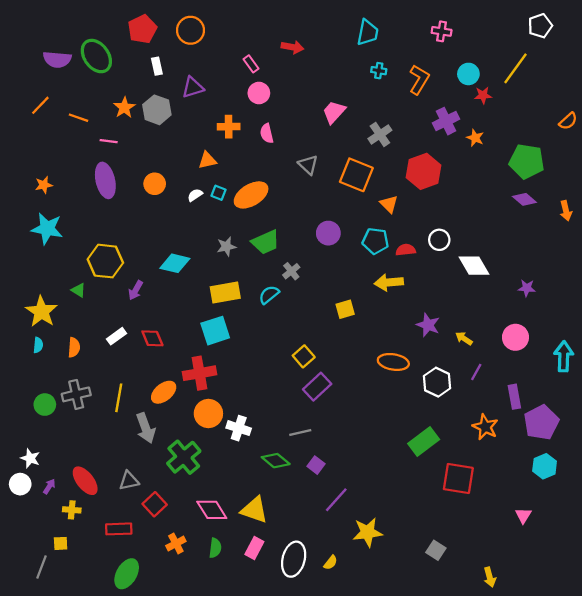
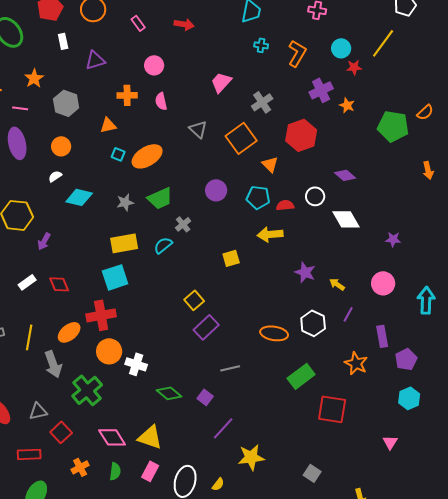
pink rectangle: (251, 64) -> (138, 23), moved
gray hexagon: (157, 110) -> (66, 103), moved
orange semicircle: (568, 121) -> (425, 112), moved
orange square: (356, 175) -> (241, 138), turned 32
white semicircle: (195, 195) -> (55, 176), moved
purple diamond: (524, 199) -> (345, 175), moved
cyan diamond: (175, 263) -> (79, 197), moved
orange ellipse: (393, 362) -> (274, 333), moved
purple pentagon: (541, 422) -> (406, 359), size x0.7
gray line: (300, 433) -> (230, 368), moved

